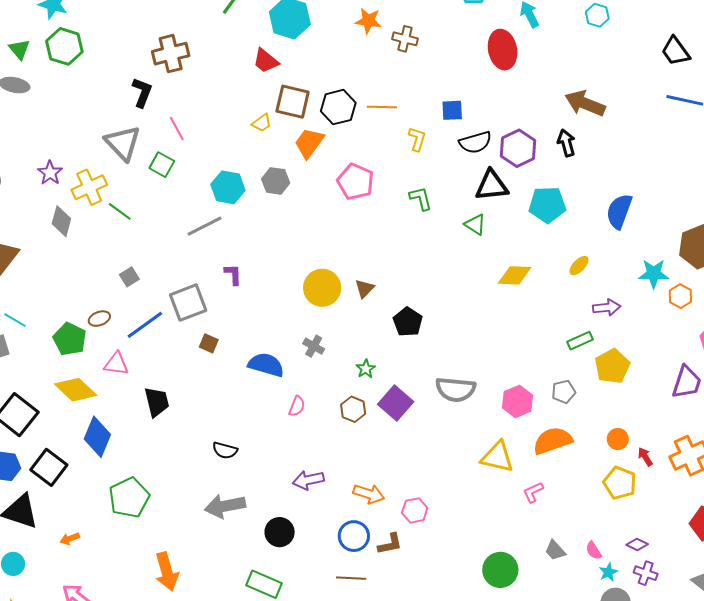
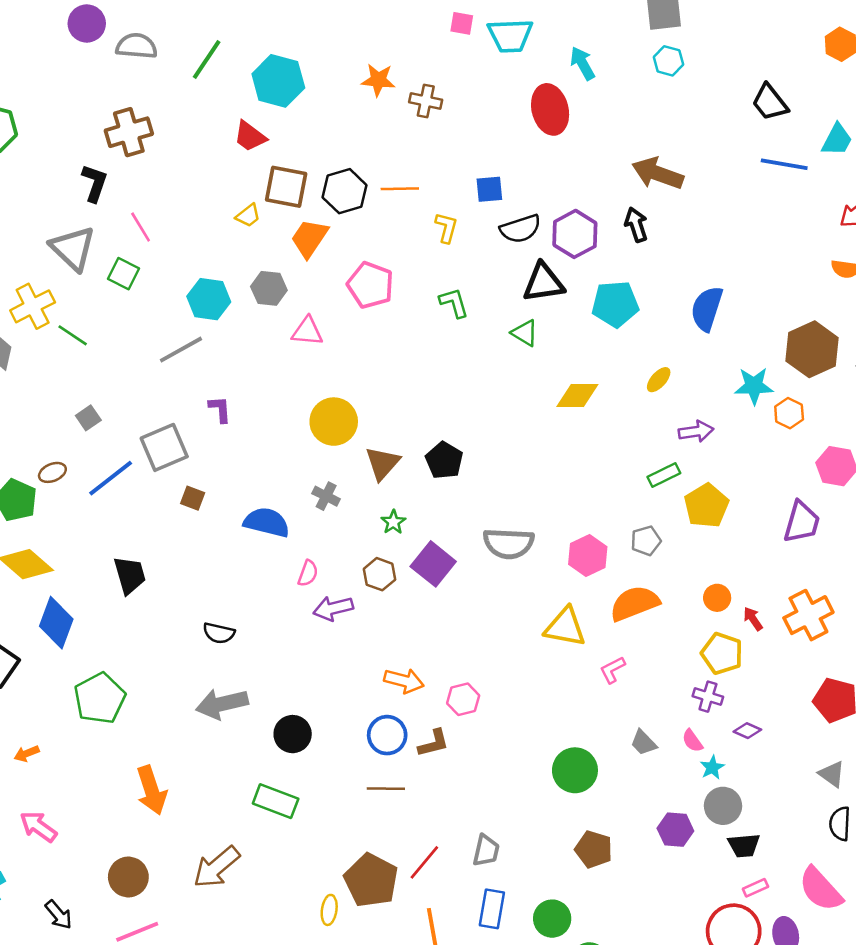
brown triangle: (365, 289) -> (382, 463), moved, size x1.4
pink triangle: (116, 364) -> (307, 331), moved
purple arrow: (308, 480) -> (333, 608), moved
purple cross: (646, 573) -> (708, 697), moved

